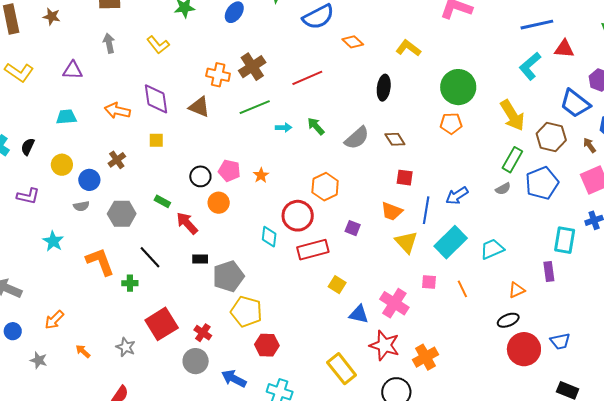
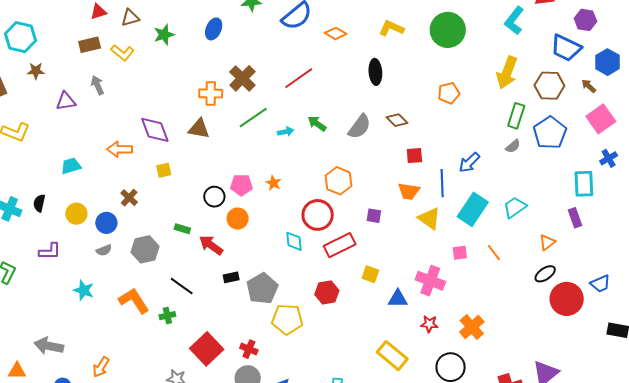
yellow L-shape: (158, 45) -> (122, 53), moved
purple triangle: (73, 70) -> (66, 101), moved
green circle: (458, 87) -> (448, 30), moved
yellow arrow: (512, 115) -> (507, 73), turned 64
red hexagon: (267, 345) -> (327, 292), moved
red star: (385, 345) -> (429, 324), size x0.6

